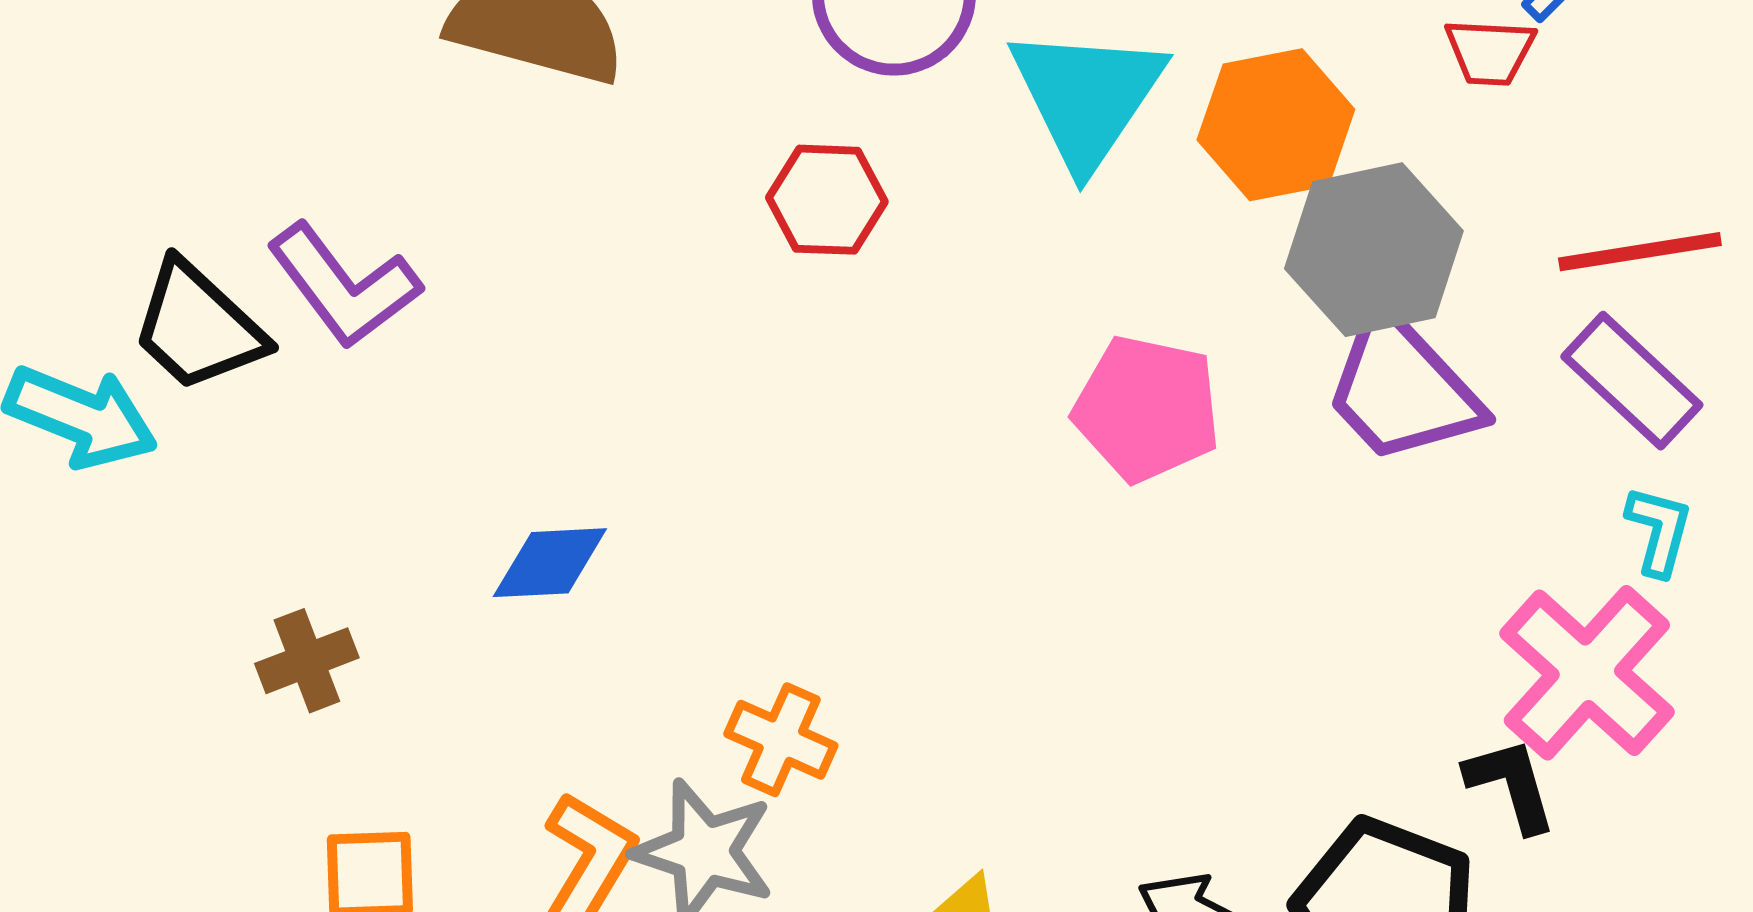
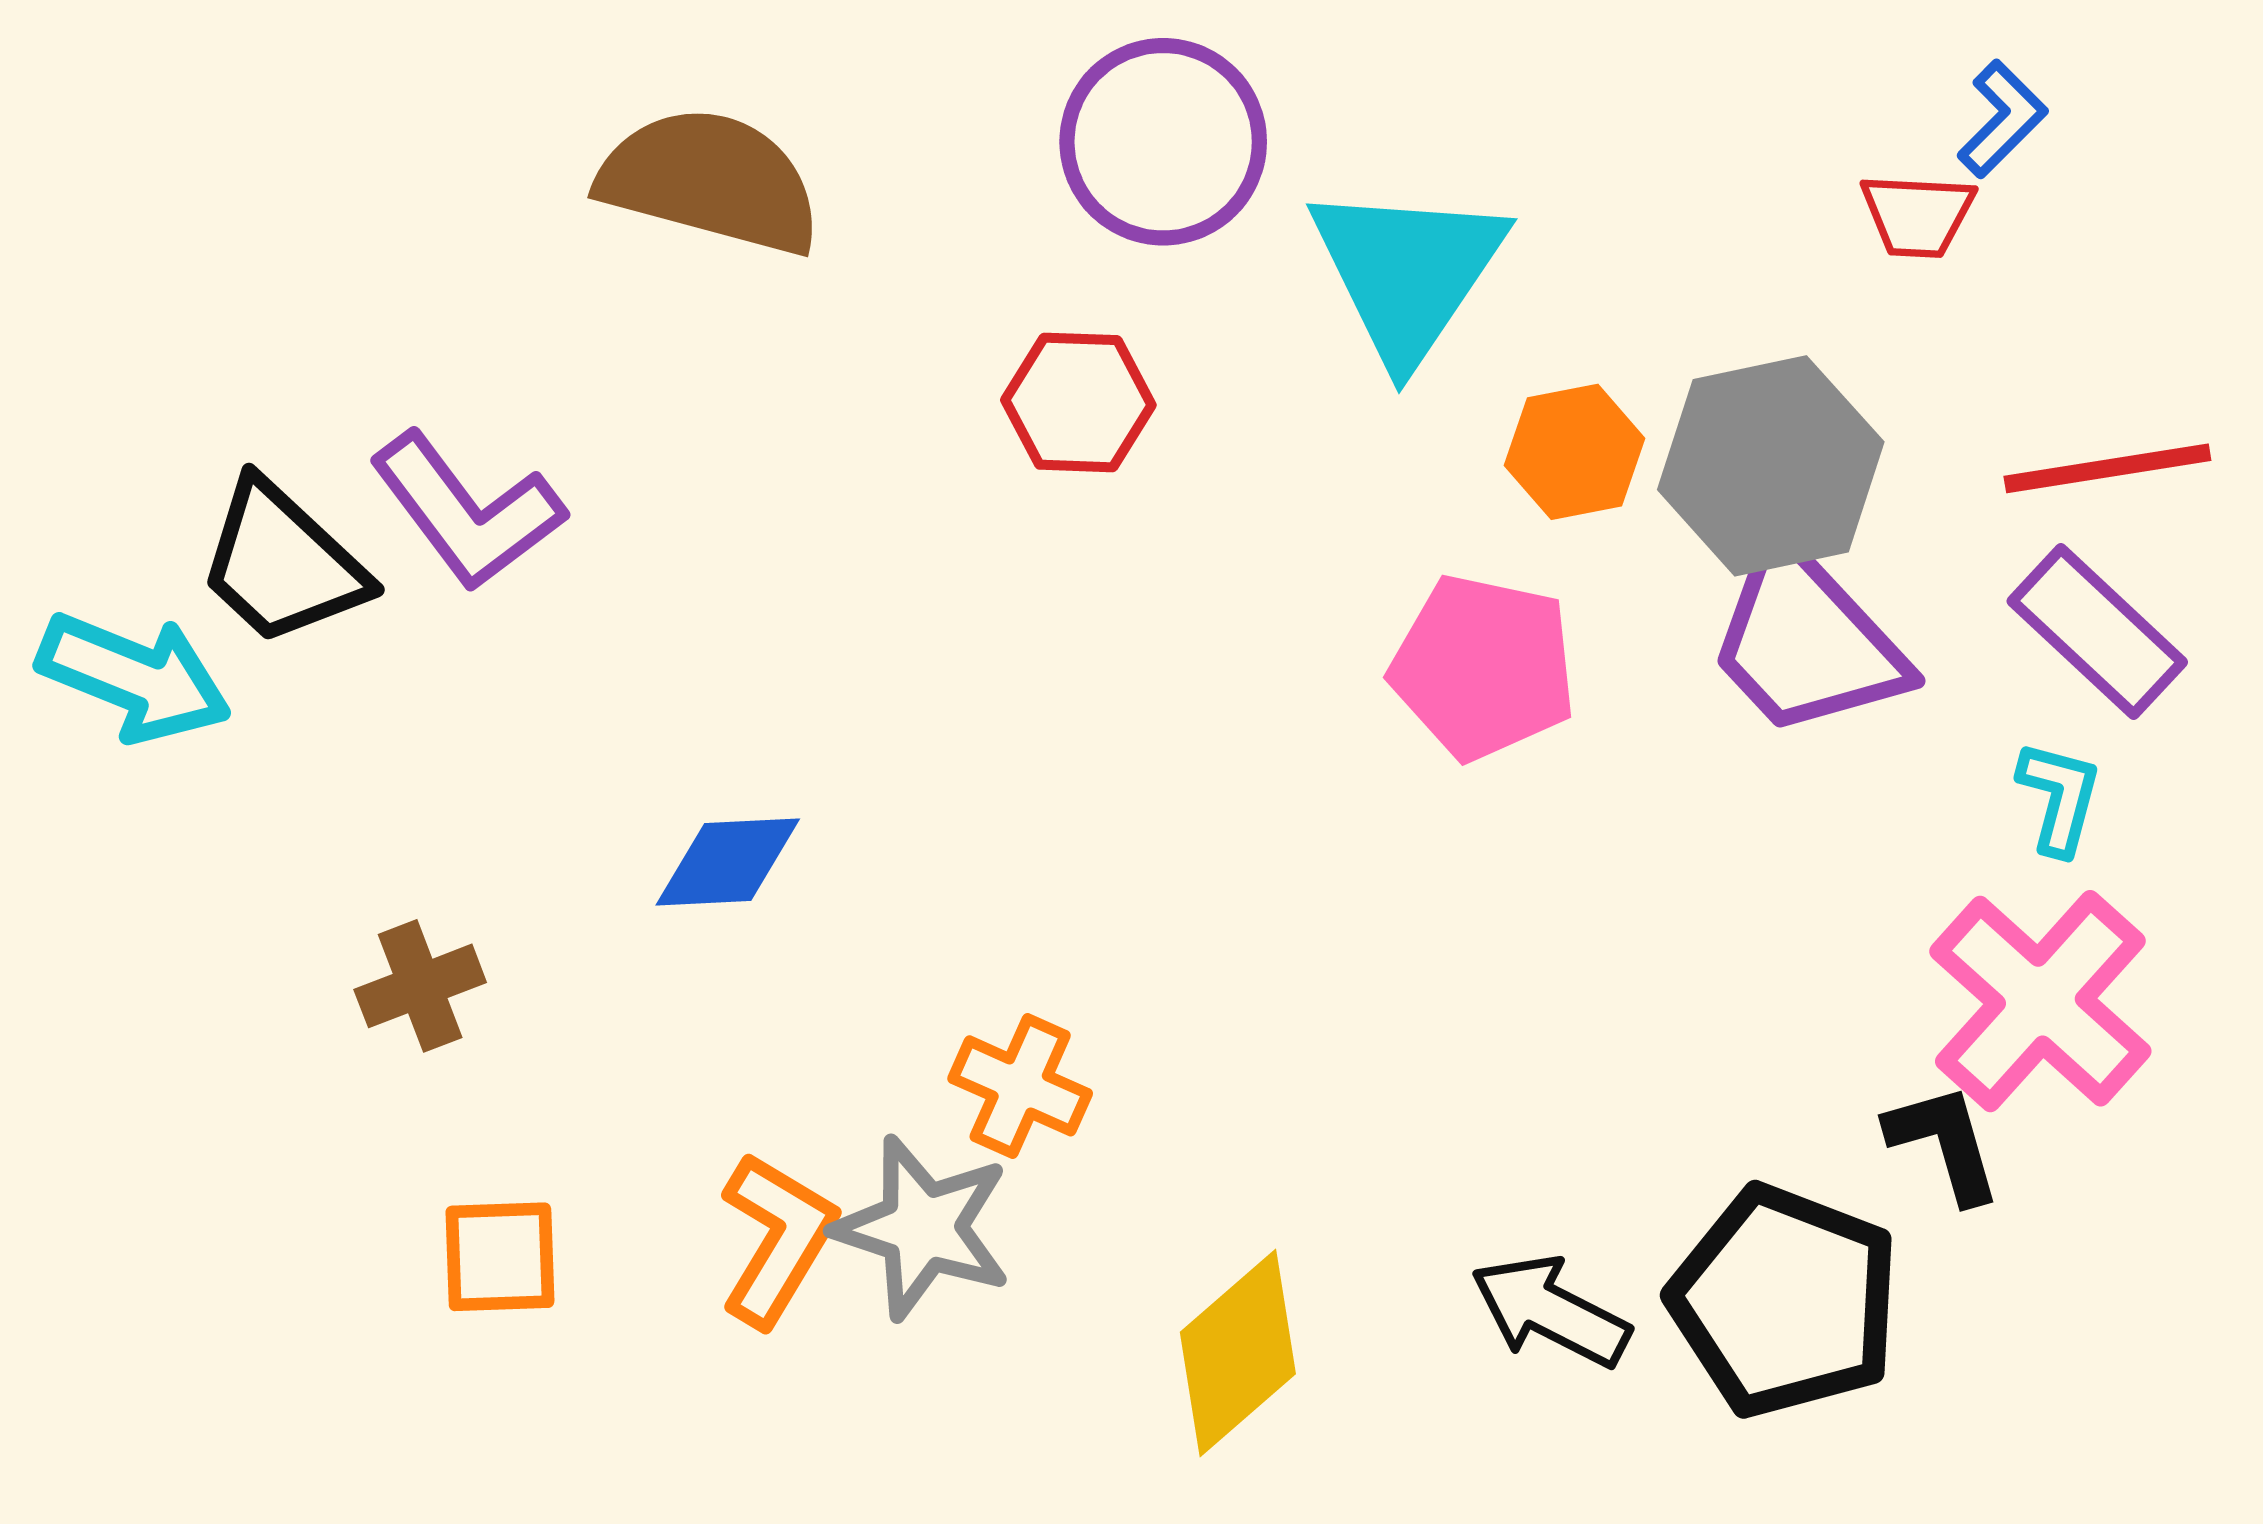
orange hexagon: (1276, 125) -> (1575, 452), moved, size x0.7
cyan L-shape: (1659, 531) -> (2059, 797), moved

